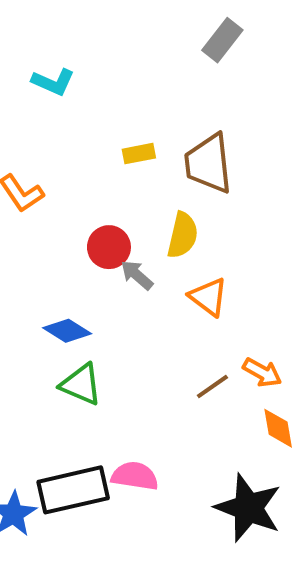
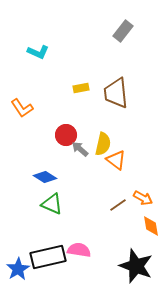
yellow semicircle: (183, 235) -> (103, 144), moved

